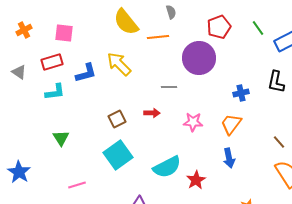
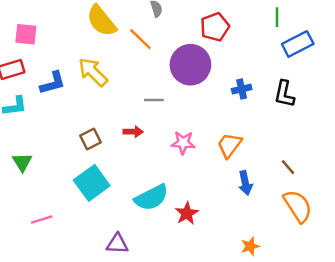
green line: (258, 28) -> (277, 17), moved, turned 35
orange line: (158, 37) -> (140, 39), turned 50
blue cross: (241, 93) -> (242, 89), moved
blue arrow: (229, 158) -> (245, 183), moved

